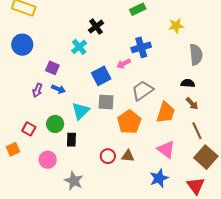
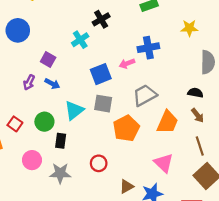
brown triangle: (128, 156) -> (127, 187), moved, turned -40
gray star: (74, 181) -> (60, 173), moved, turned -30

